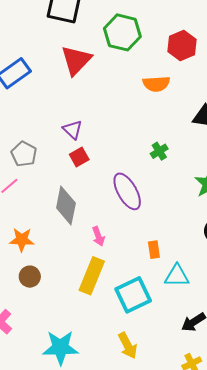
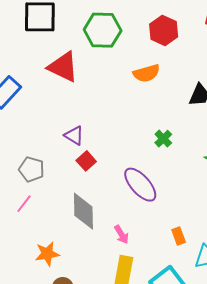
red triangle: (76, 60) -> (63, 67), turned -36

